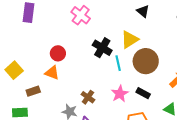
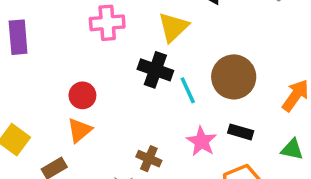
pink cross: (81, 15) -> (107, 23), turned -30
yellow triangle: (130, 40) -> (173, 27), moved
orange triangle: (52, 73) -> (80, 130), turned -49

